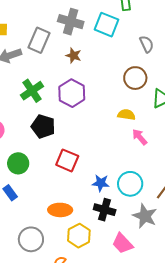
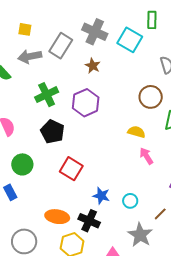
cyan circle: (130, 184) -> (130, 201), size x0.6
black cross: (105, 210) -> (89, 221), moved

